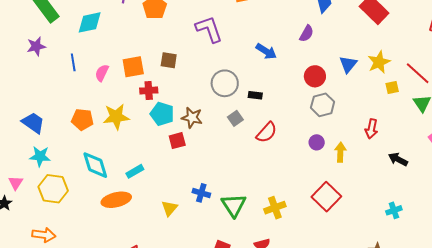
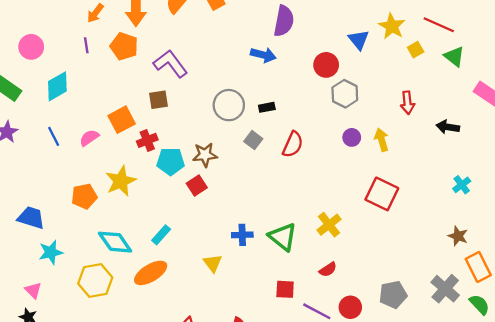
purple L-shape: (209, 29) -> (170, 64), moved
purple semicircle: (307, 33) -> (284, 21), moved, size x1.5
pink semicircle: (102, 73) -> (89, 138), turned 48
yellow hexagon: (53, 189) -> (95, 281), moved

